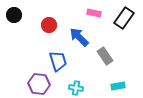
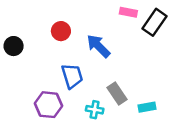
pink rectangle: (94, 13) -> (128, 12), moved
black circle: (14, 15) -> (14, 46), moved
gray rectangle: (105, 56) -> (117, 93), moved

